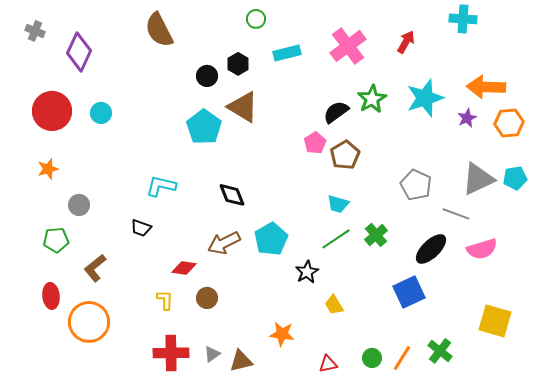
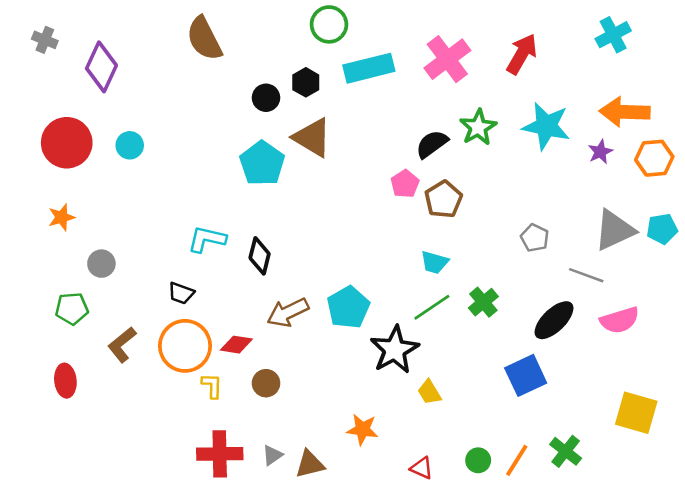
green circle: (256, 19) -> (329, 24), size x1.5
cyan cross: (463, 19) -> (613, 35), moved, turned -32
red arrow: (406, 42) -> (522, 54), size x1.4
cyan rectangle: (287, 53) -> (369, 68), size x1.4
cyan star: (425, 98) -> (546, 126), turned 30
gray pentagon: (416, 185) -> (535, 238), size x0.7
black diamond: (232, 195) -> (260, 256), moved, turned 36
black star: (307, 272) -> (395, 350), size x1.6
orange circle: (89, 322) -> (185, 346), moved
red triangle: (328, 364) -> (422, 468), turned 36

